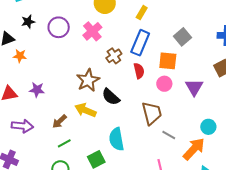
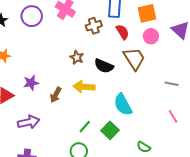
brown cross: (114, 56) -> (94, 26), turned 35
brown star: (88, 80) -> (77, 57), size x0.6
brown trapezoid: (152, 113) -> (134, 59), moved
brown arrow: (60, 121) -> (56, 95), moved
green line: (64, 143) -> (85, 127), moved

